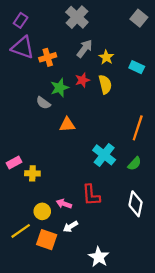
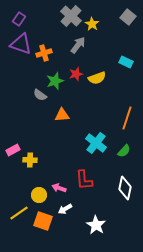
yellow star: (106, 57) -> (92, 24), moved
yellow semicircle: (105, 84) -> (97, 78), turned 84
white star: (99, 257) -> (96, 225), moved

